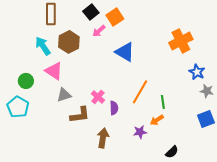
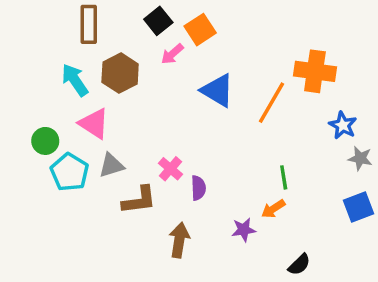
orange cross: (181, 41) -> (315, 71), turned 35
orange line: (140, 92) -> (271, 103), moved
cyan pentagon: (18, 107) -> (70, 172), moved

